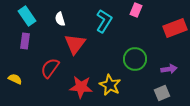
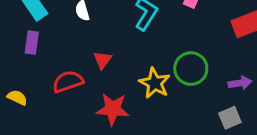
red triangle: (75, 44) -> (103, 60), moved, size x0.6
red semicircle: (50, 68) -> (68, 82), turned 35
yellow star: (110, 85) -> (155, 83), moved

